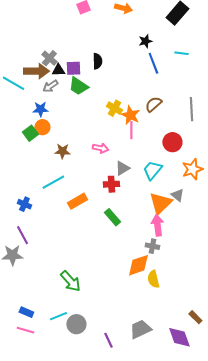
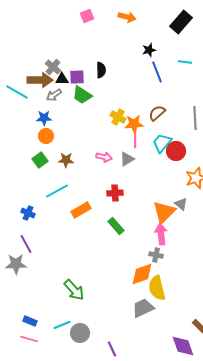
orange star: (130, 115) -> (134, 124), turned -30
green square: (30, 133) -> (40, 160), moved
gray triangle: (122, 168) -> (127, 159), moved
cyan trapezoid: (152, 170) -> (162, 143), moved
yellow semicircle: (153, 279) -> (157, 288), size x1.4
gray trapezoid: (140, 329) -> (143, 308), moved

